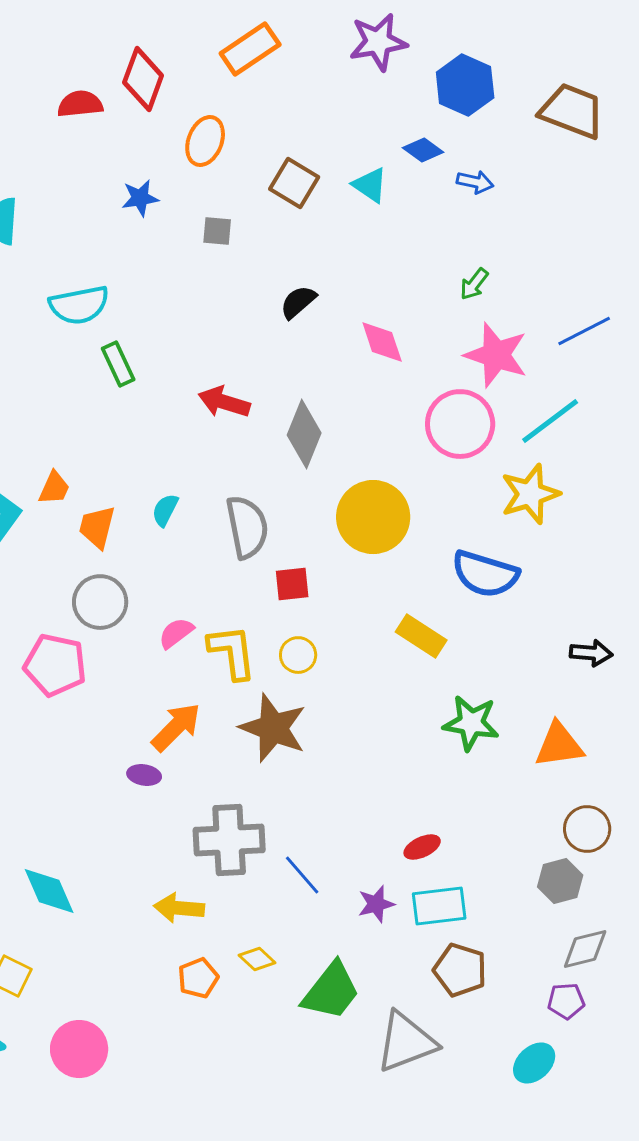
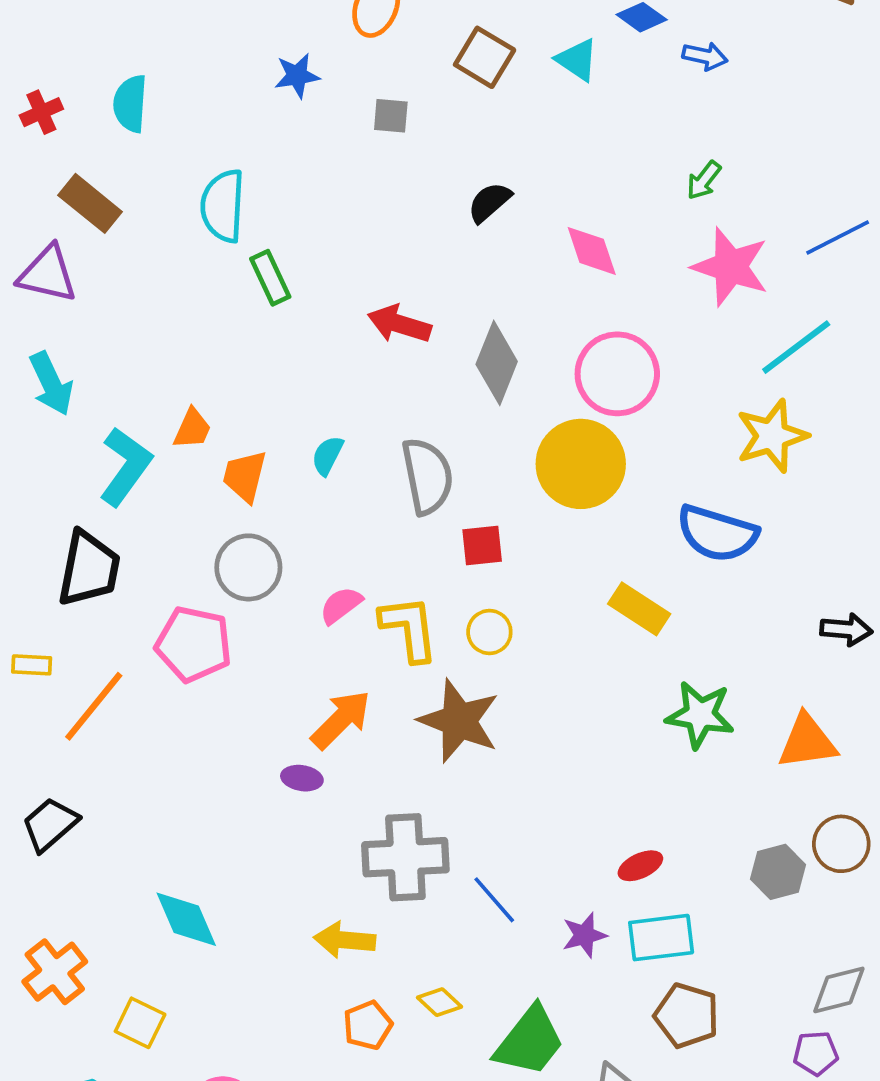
cyan semicircle: (79, 305) -> (223, 206), turned 104
pink circle: (460, 424) -> (617, 374), moved
gray hexagon: (560, 881) -> (778, 872), moved

